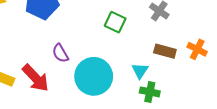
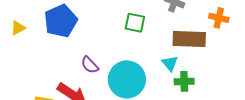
orange cross: (197, 49) -> (219, 18), moved
brown rectangle: (165, 51) -> (189, 39), size x1.5

